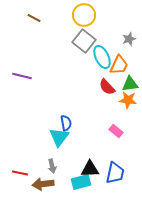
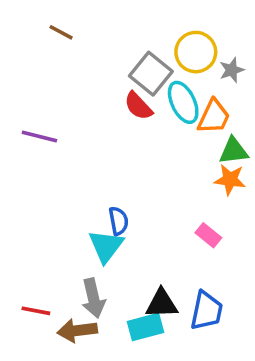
yellow circle: (84, 15) -> (196, 52), moved
red semicircle: (107, 87) -> (138, 106), moved
gray arrow: (52, 166) -> (93, 298), size x1.5

